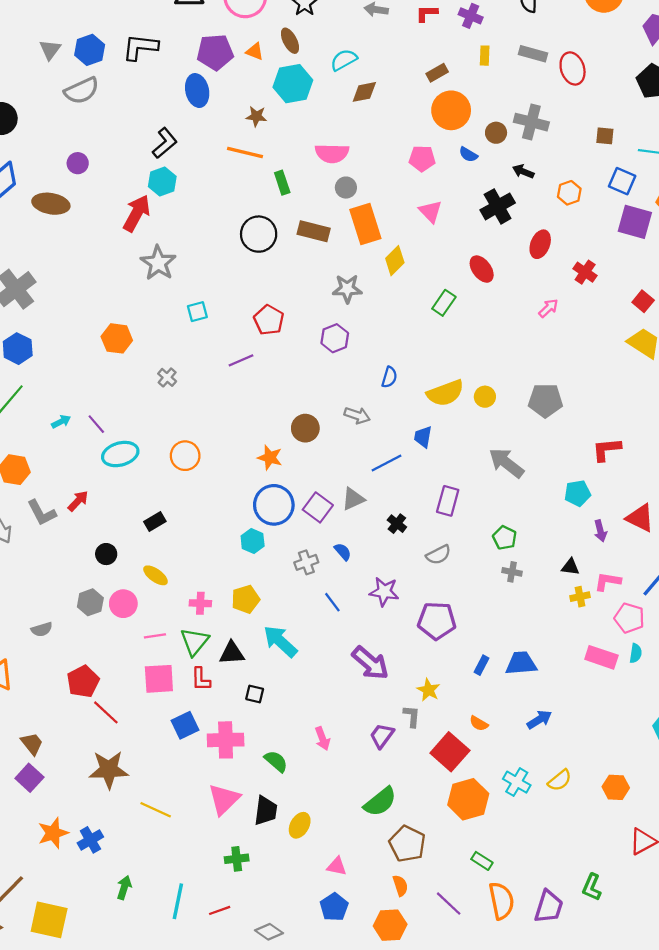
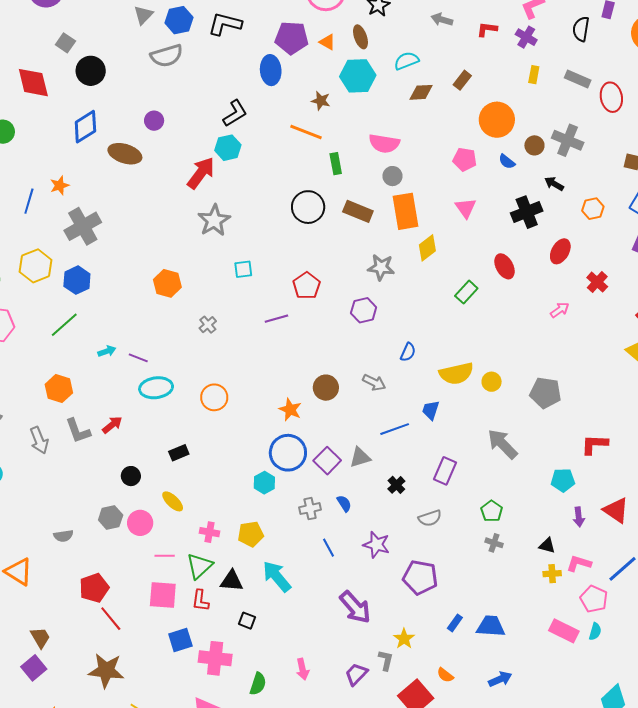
brown rectangle: (437, 73) -> (462, 80), moved, turned -30
purple line: (96, 424) -> (138, 358), turned -36
green semicircle: (276, 761) -> (258, 684), turned 60

